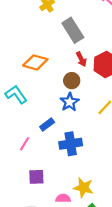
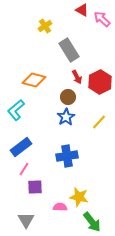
cyan L-shape: (16, 95) -> (16, 110), turned -95
blue rectangle: (47, 124) -> (21, 147), moved, size x1.5
pink line: (25, 144) -> (24, 169), moved

